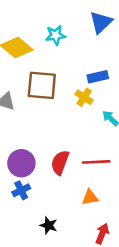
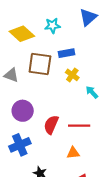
blue rectangle: (98, 77) -> (67, 53), moved
purple circle: (21, 163) -> (23, 111), moved
blue cross: (21, 190) -> (20, 145), size x1.5

